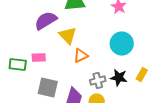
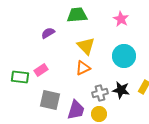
purple semicircle: (46, 21) -> (48, 33), size x0.6
yellow triangle: (68, 36) -> (86, 46), moved
pink rectangle: (39, 58) -> (41, 70), turned -32

